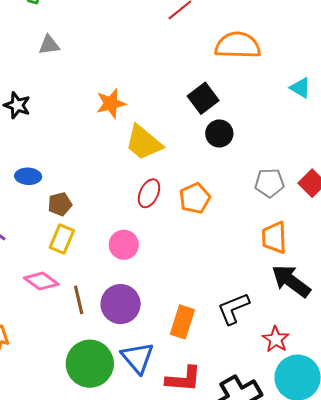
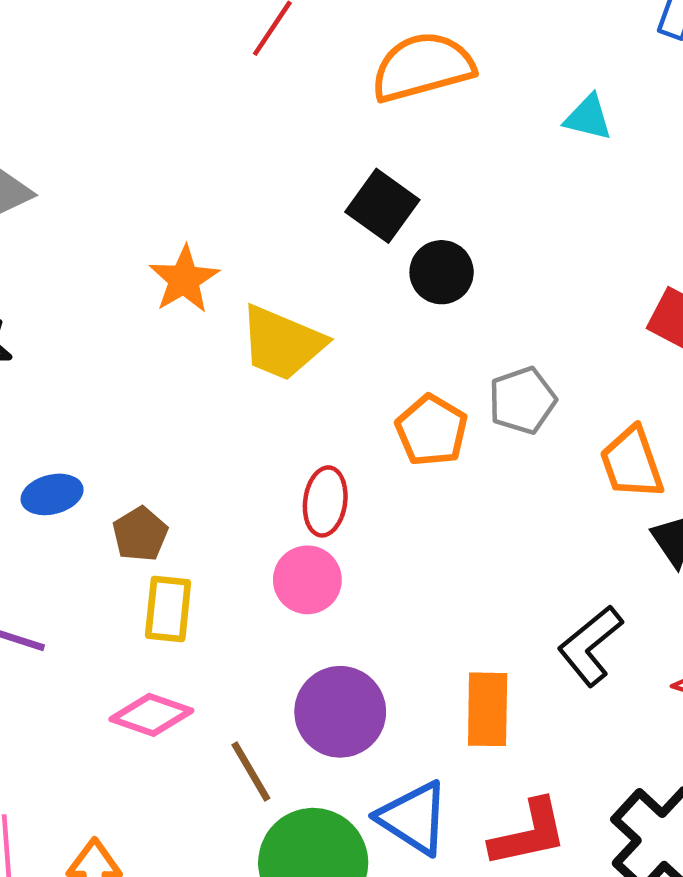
gray pentagon: (270, 183) -> (522, 400), moved
red ellipse: (149, 193) -> (325, 501), moved
brown line: (79, 300) -> (251, 772), moved

